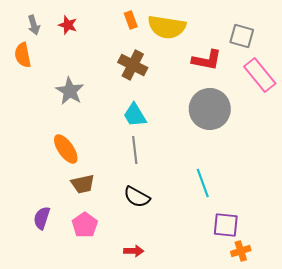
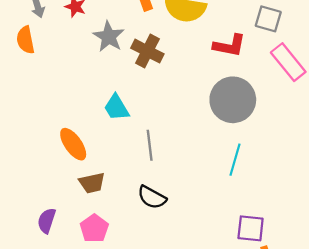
gray star: (70, 91) -> (109, 37), moved
cyan trapezoid: (135, 115) -> (116, 108), moved
cyan line: (203, 183) -> (235, 160), moved, turned 36

